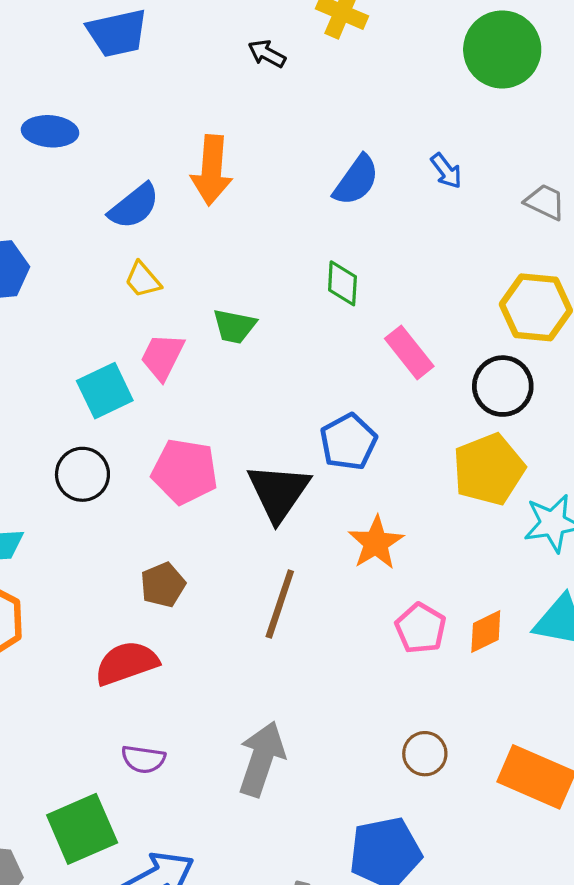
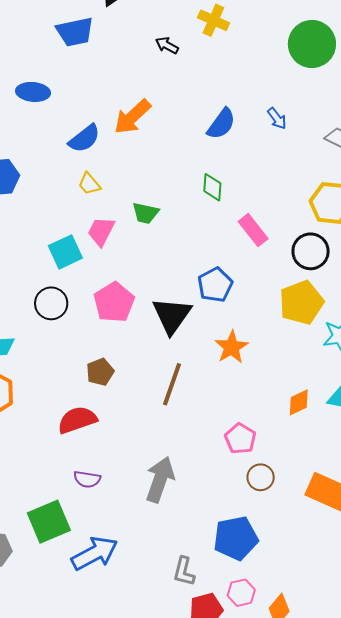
orange arrow: (212, 170) -> (132, 117), turned 42
pink pentagon: (185, 472) -> (114, 302), turned 30
pink pentagon: (421, 628) -> (240, 439), moved

